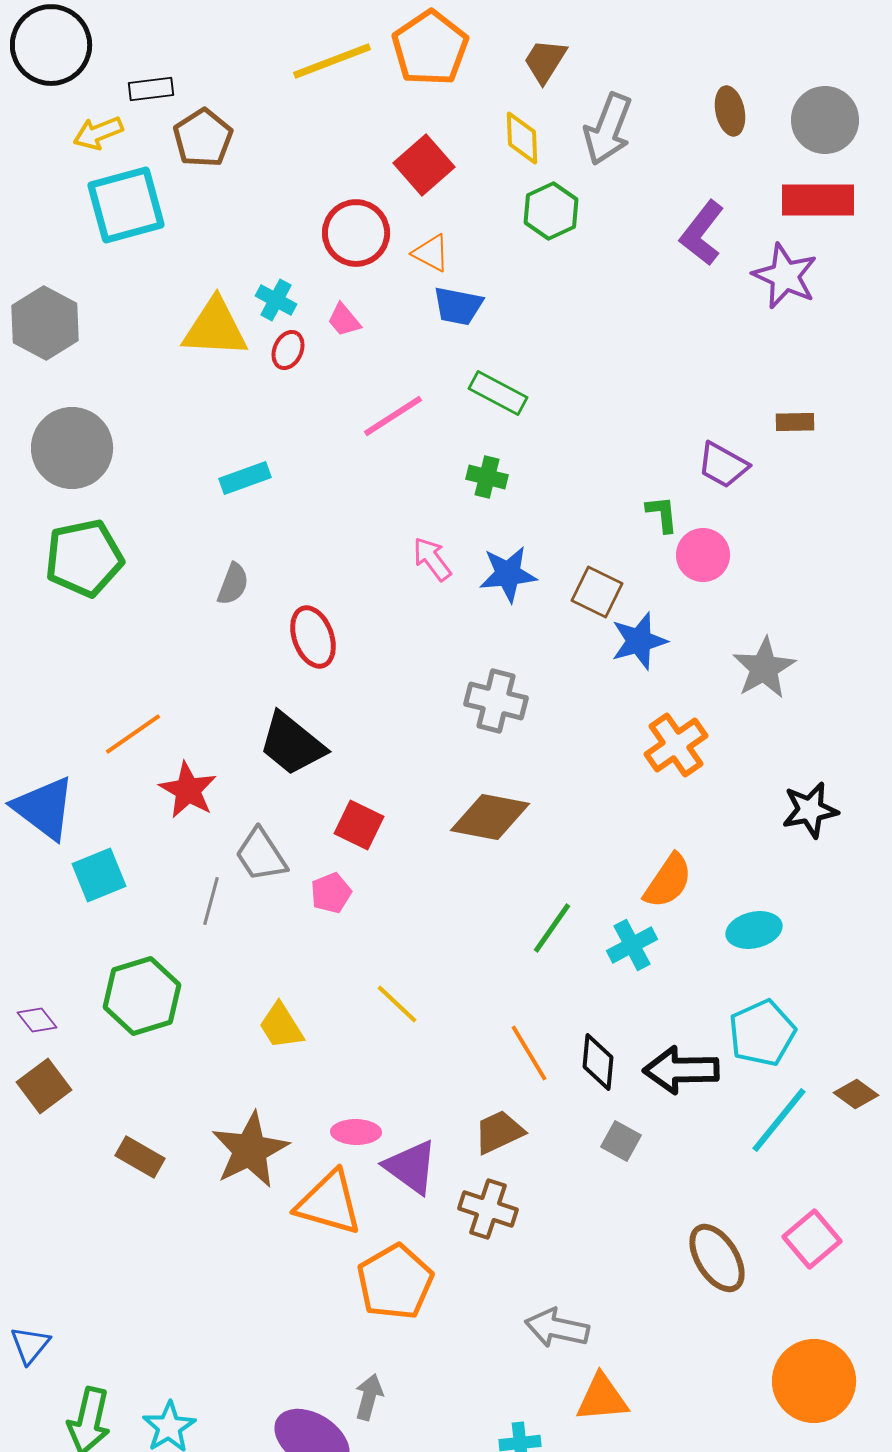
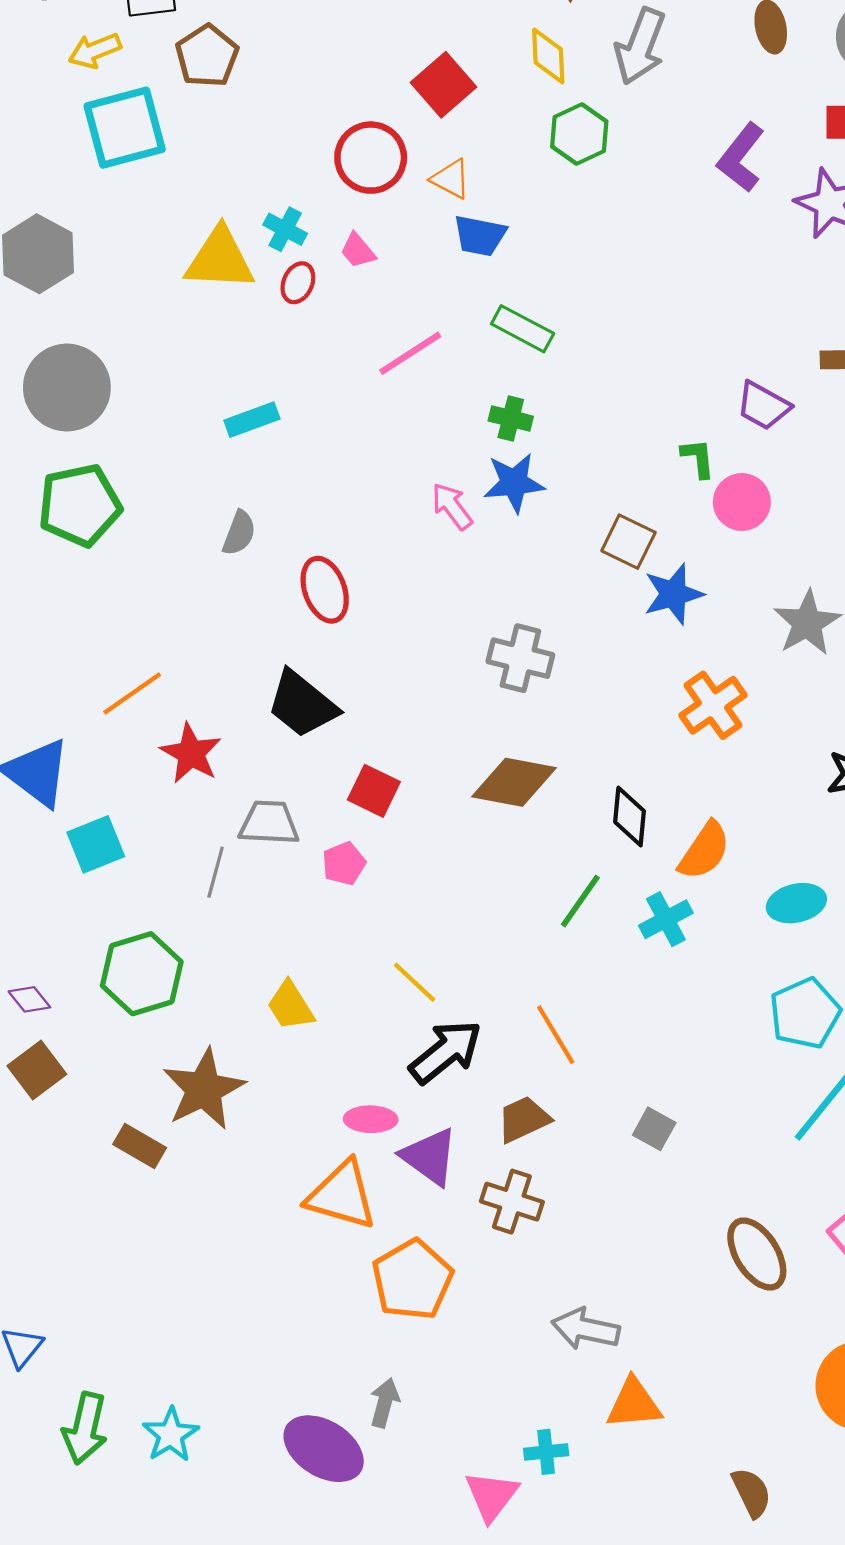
blue star: (508, 574) -> (514, 483), moved
gray trapezoid: (261, 855) -> (269, 823), turned 126
black diamond: (598, 1062) -> (630, 816), moved
black arrow: (681, 1070) -> (446, 1052), moved, turned 142
brown star: (250, 1150) -> (204, 1089), moved

